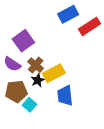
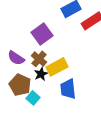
purple square: (23, 41) -> (42, 34), moved
brown pentagon: (16, 92) -> (20, 85), turned 30

